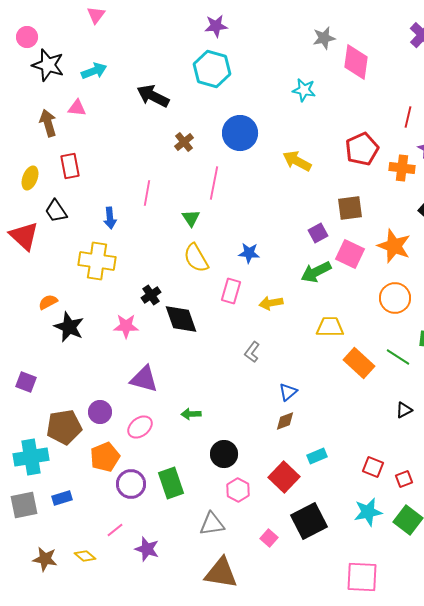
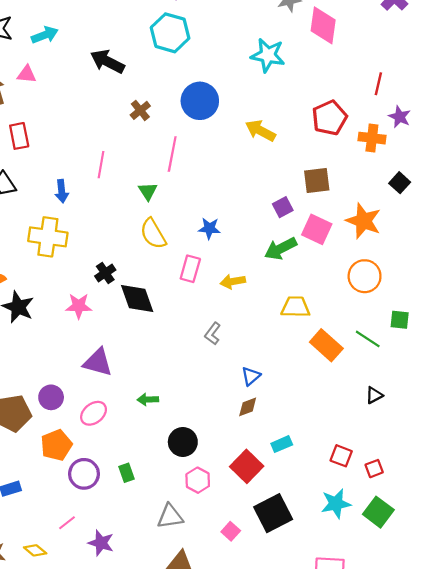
cyan star: (304, 90) -> (268, 55), size x1.4
green rectangle: (171, 483) -> (127, 473), size x0.6

